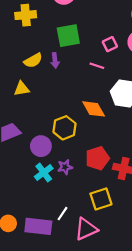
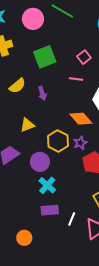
purple arrow: (55, 60) -> (42, 93), moved
yellow triangle: (22, 89) -> (27, 125), moved
purple star: (65, 167) -> (80, 143), moved
purple rectangle: (38, 226) -> (50, 210), moved, size x0.7

